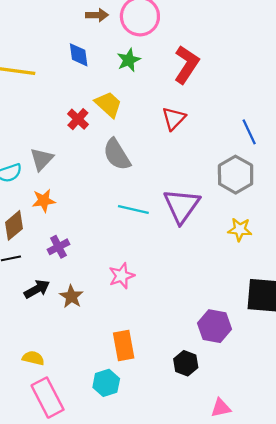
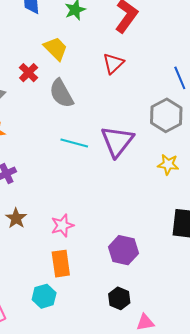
red cross: (78, 119) -> (29, 73), moved
pink star: (122, 276) -> (62, 225), moved
purple hexagon: (214, 326) -> (123, 250), moved
black hexagon: (186, 363) -> (119, 298), moved

